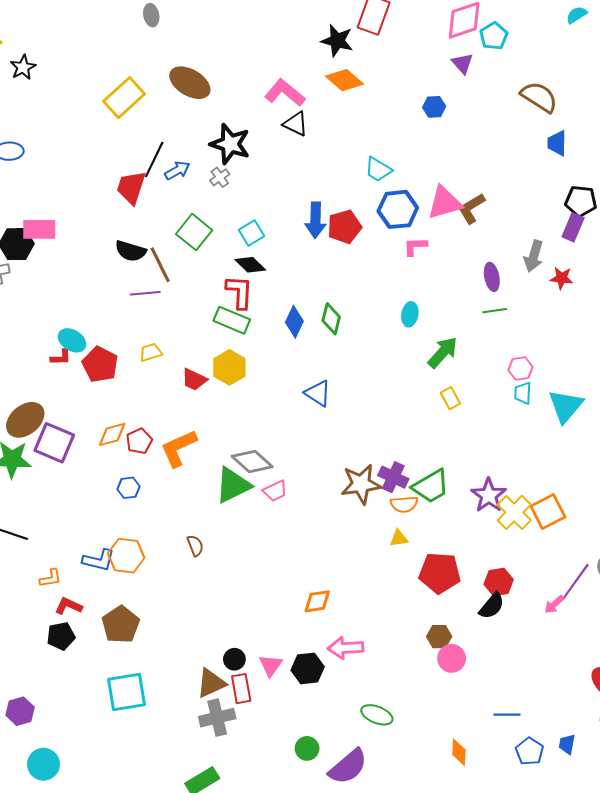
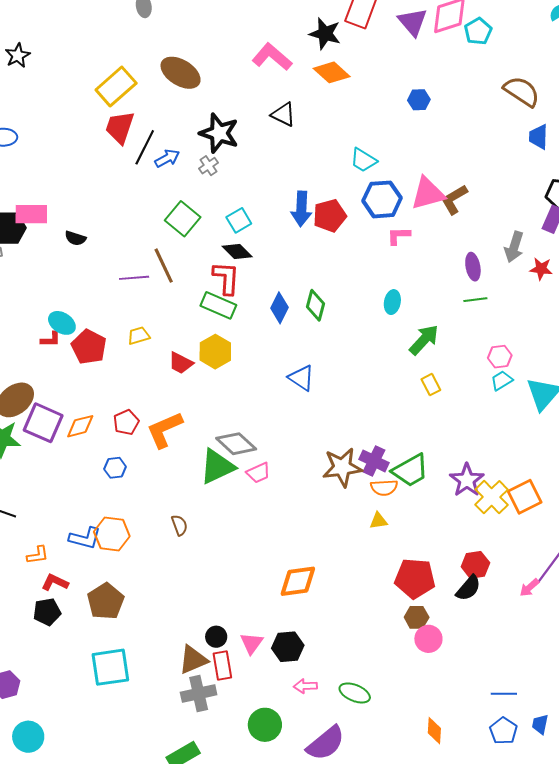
purple triangle: (462, 63) -> (413, 22), moved, size x1.4
pink L-shape: (285, 93) -> (272, 57), moved
red trapezoid: (131, 187) -> (120, 127), moved
black semicircle: (131, 251) -> (75, 238), moved, size x0.7
brown line: (160, 265) -> (164, 266), moved
cyan trapezoid: (523, 393) -> (502, 381), turned 55
orange diamond: (112, 434) -> (80, 426), moved
red pentagon: (440, 573) -> (415, 578), moved
orange diamond: (317, 601) -> (298, 581), size x1.4
pink arrow: (345, 648) -> (305, 686), moved, size x0.7
blue line: (507, 715) -> (504, 694), moved
green circle: (307, 748) -> (265, 725), moved, size x1.4

